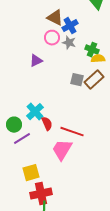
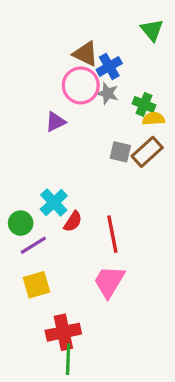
pink circle: (52, 38) -> (81, 85), size x1.5
red semicircle: (47, 124) -> (73, 221), turned 56
red line: (72, 132) -> (112, 234), turned 60
pink trapezoid: (62, 150) -> (109, 282), moved
yellow square: (31, 173) -> (36, 285), moved

